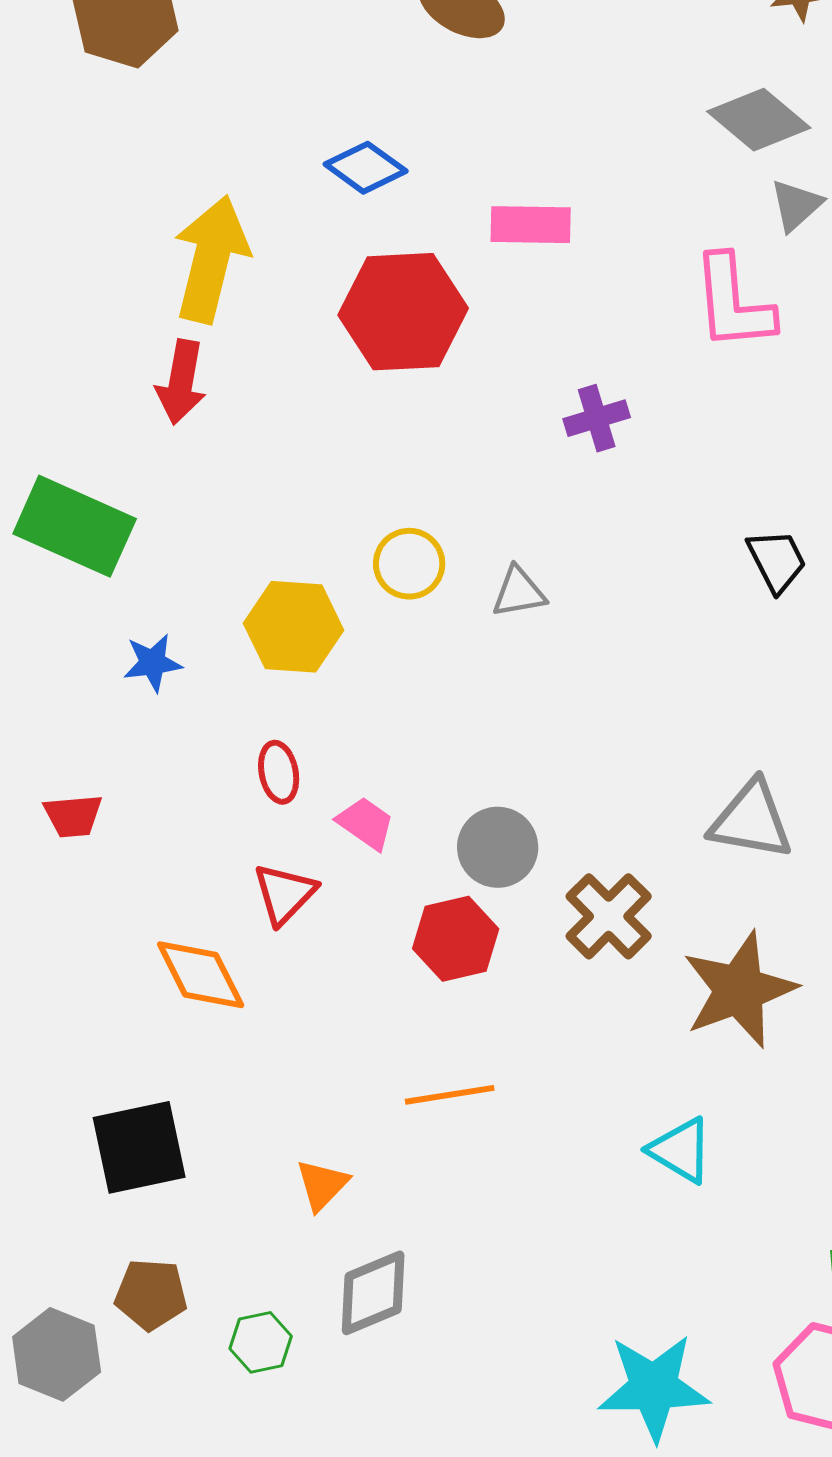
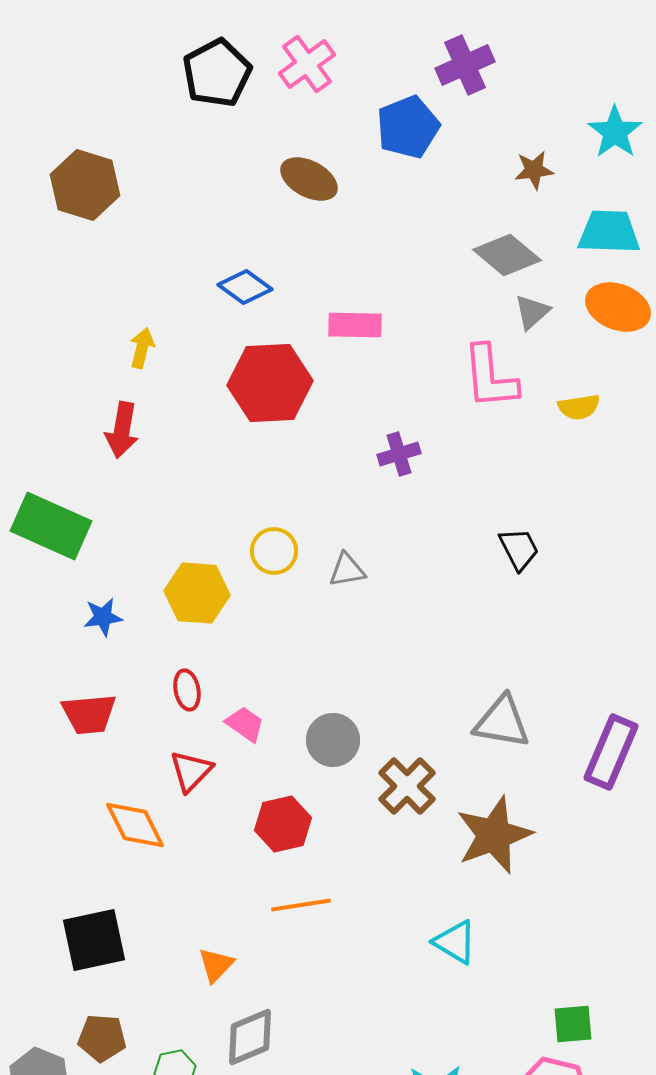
yellow arrow: (211, 259) -> (142, 348), size x0.5
red trapezoid: (73, 816) -> (89, 714), moved, size x1.4
red hexagon: (456, 939) -> (283, 824), moved

